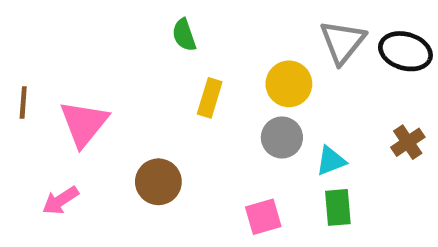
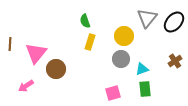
green semicircle: (184, 35) -> (85, 21), moved
black ellipse: (405, 51) -> (174, 22), turned -65
brown circle: (158, 182) -> (56, 69), moved

